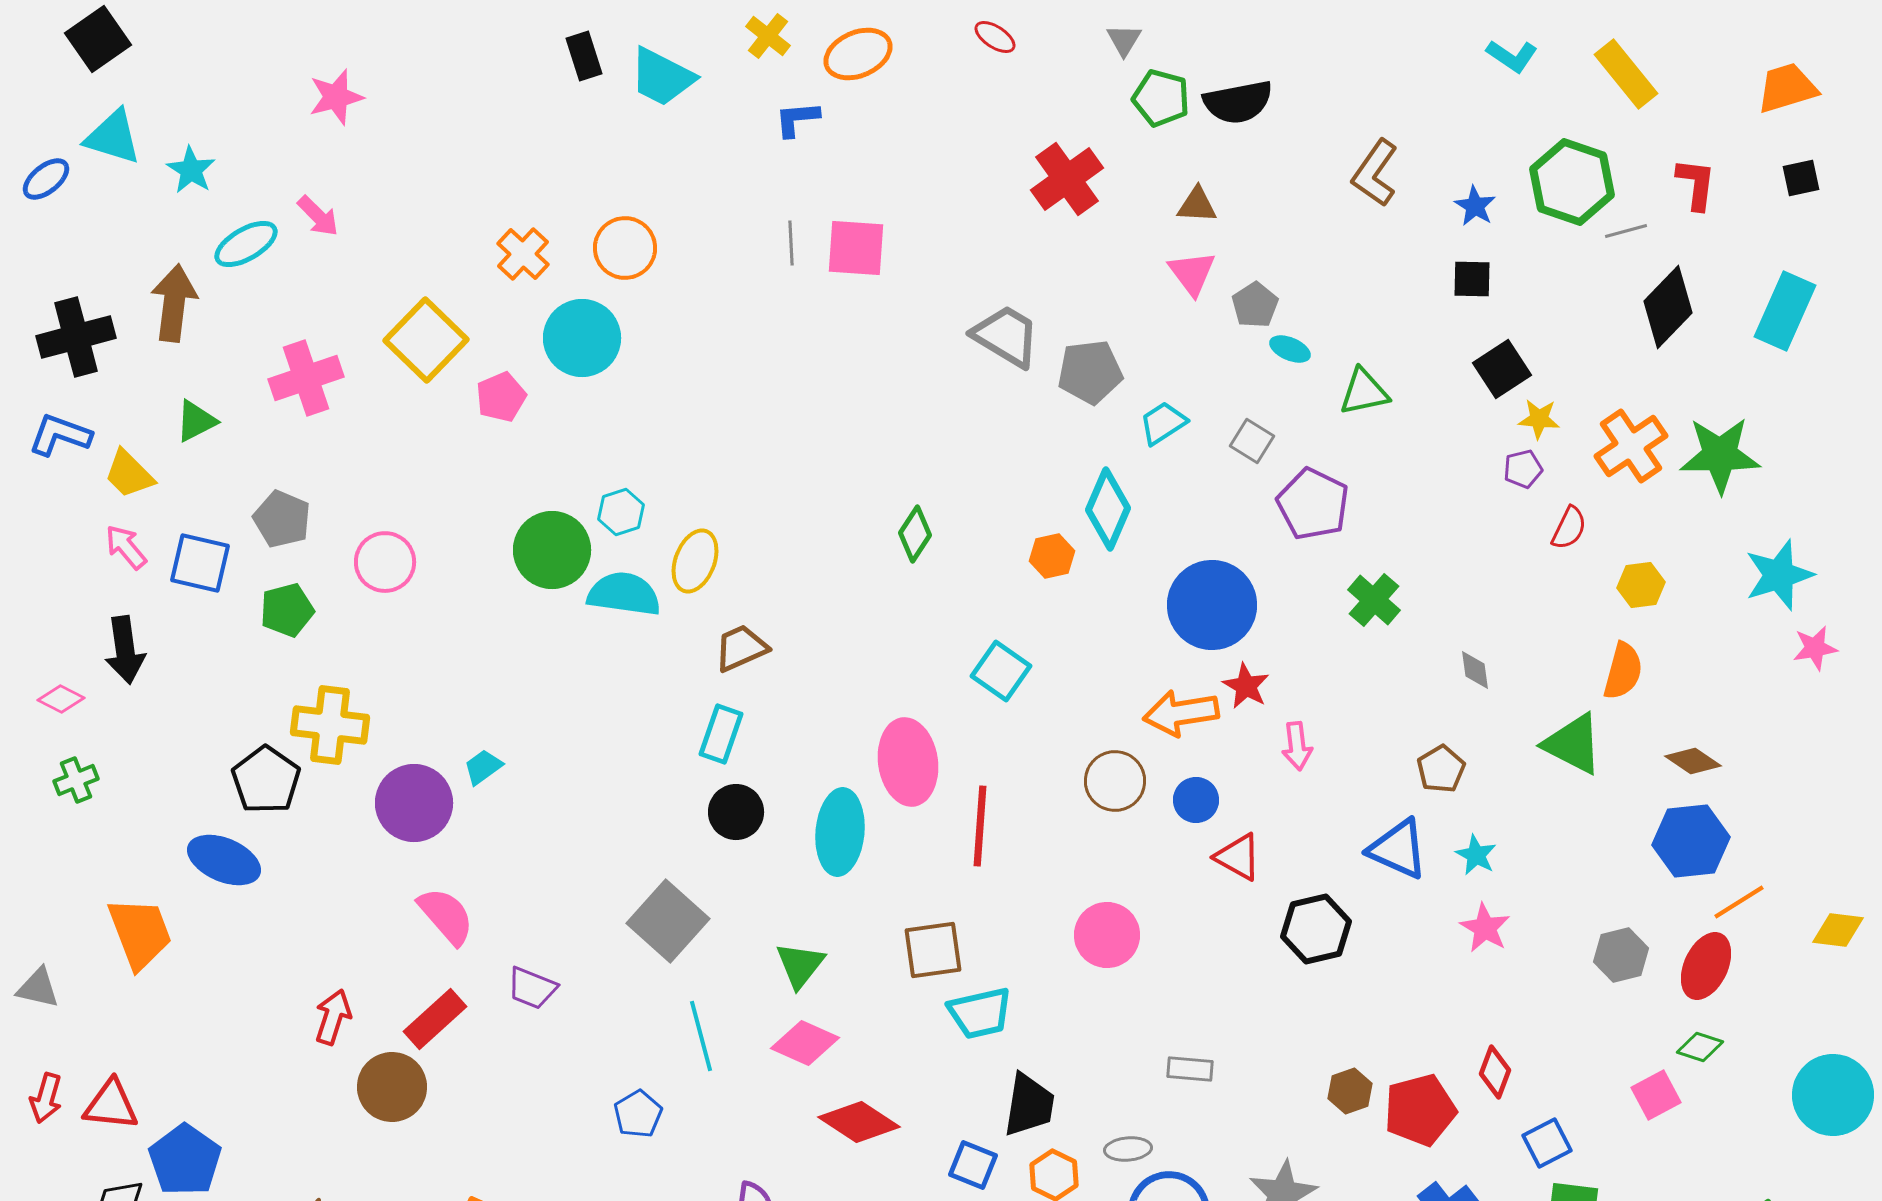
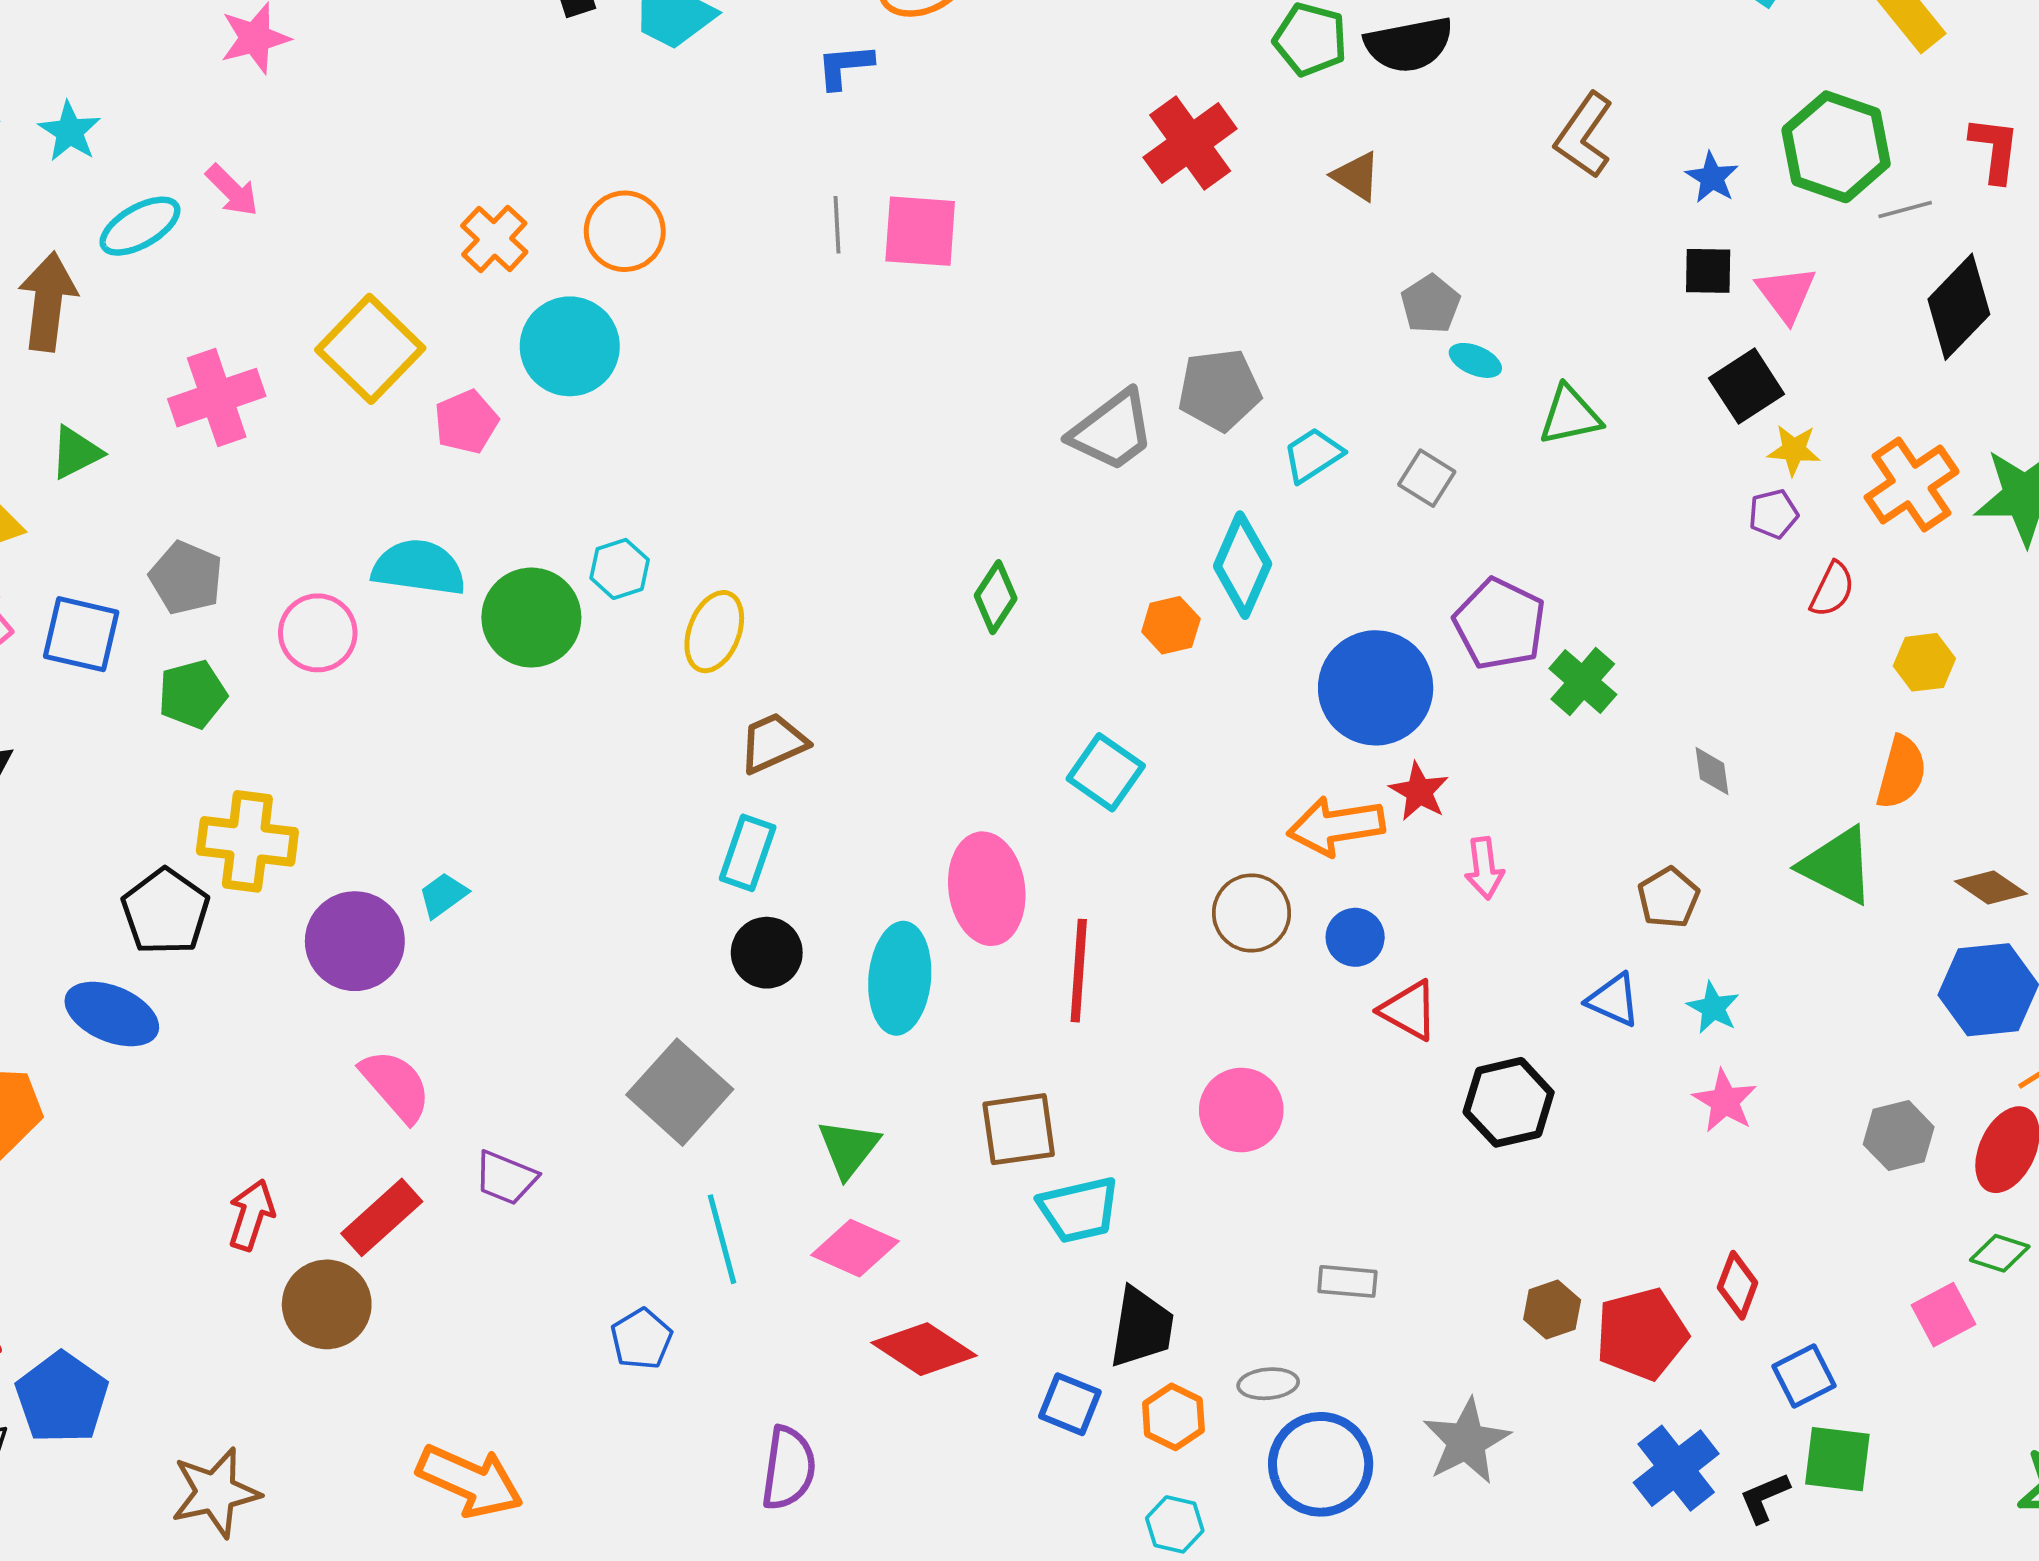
brown triangle: (1197, 205) -> (1356, 176), turned 30
pink triangle: (1192, 273) -> (1786, 294), moved
gray trapezoid: (1006, 336) -> (1112, 431), moved, turned 112
purple pentagon: (1313, 504) -> (1500, 624), moved
cyan semicircle: (624, 594) -> (419, 568), moved
blue triangle: (1398, 849) -> (1613, 1000), size x0.7

